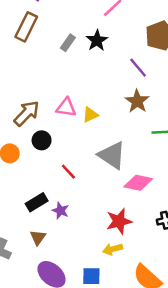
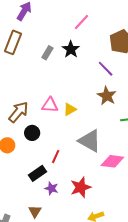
red line: (68, 172) -> (56, 157), turned 72
black rectangle: (37, 202) -> (37, 173), moved
red star: (119, 221) -> (81, 187), moved

